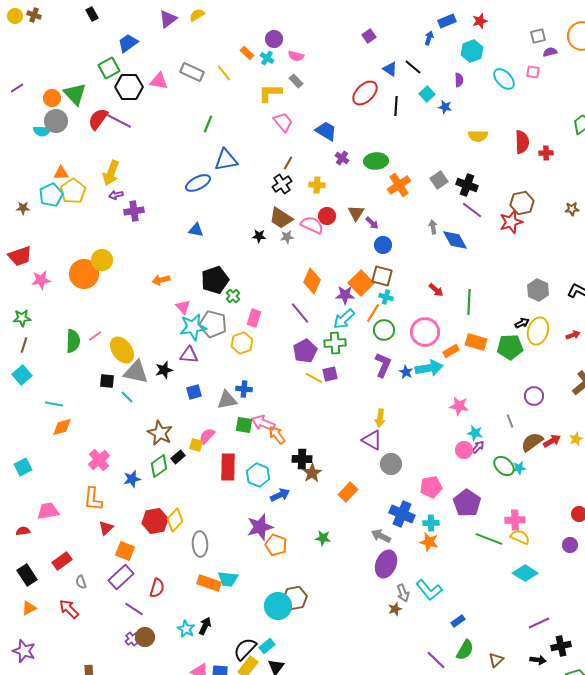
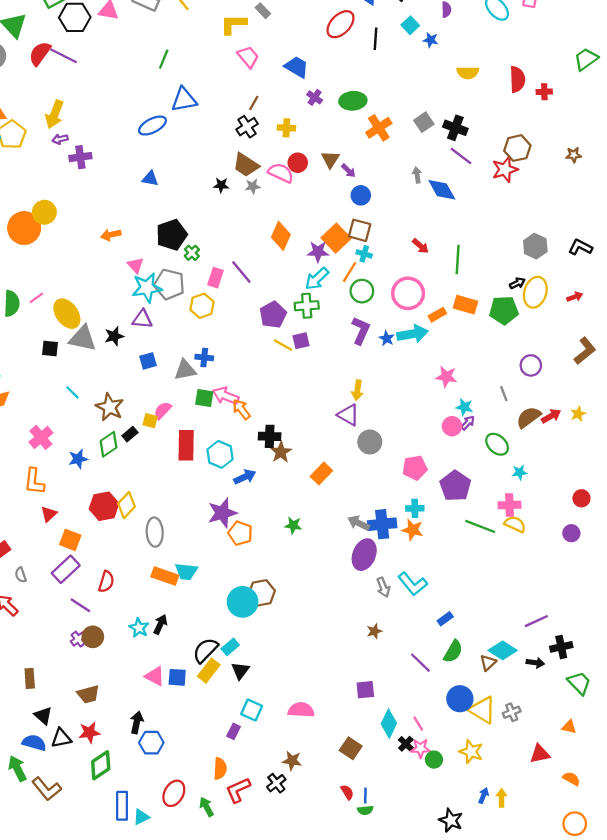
purple line: (300, 313) -> (241, 272), moved
cyan line: (127, 397) -> (72, 392), moved
cyan star: (519, 468) -> (520, 472), moved
blue cross: (402, 514) -> (382, 524), moved, turned -30
cyan diamond: (525, 573) -> (503, 650), moved
brown star: (395, 609) -> (374, 631), moved

